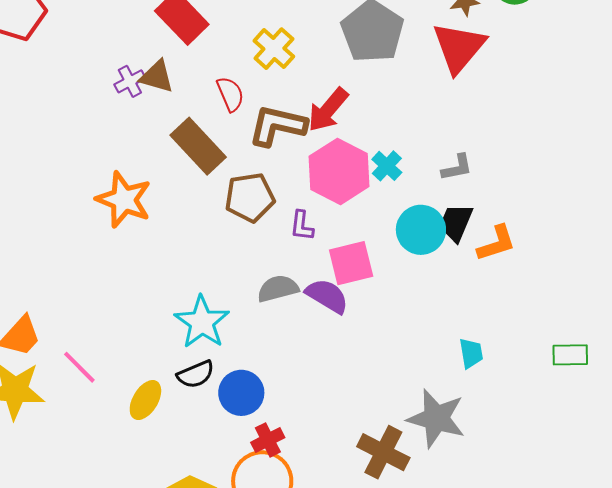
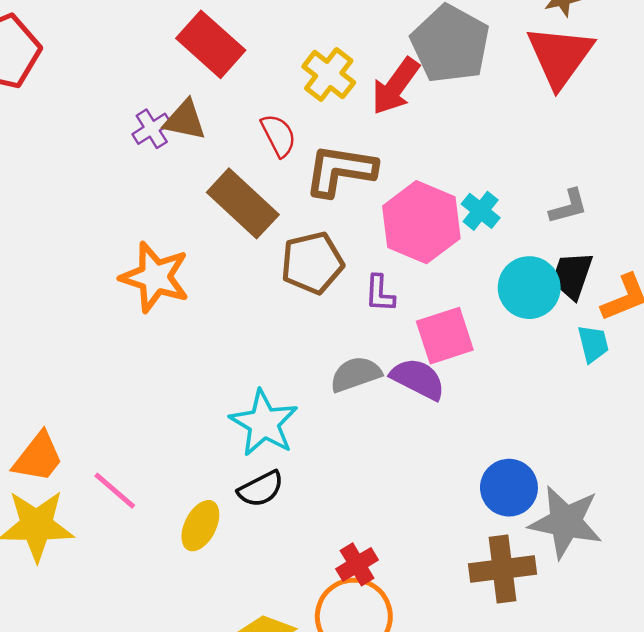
red arrow: (328, 110) -> (395, 86), moved
cyan trapezoid: (471, 353) -> (593, 344), moved
blue circle: (241, 393) -> (509, 488), moved
brown cross: (383, 452) -> (503, 569), turned -30

